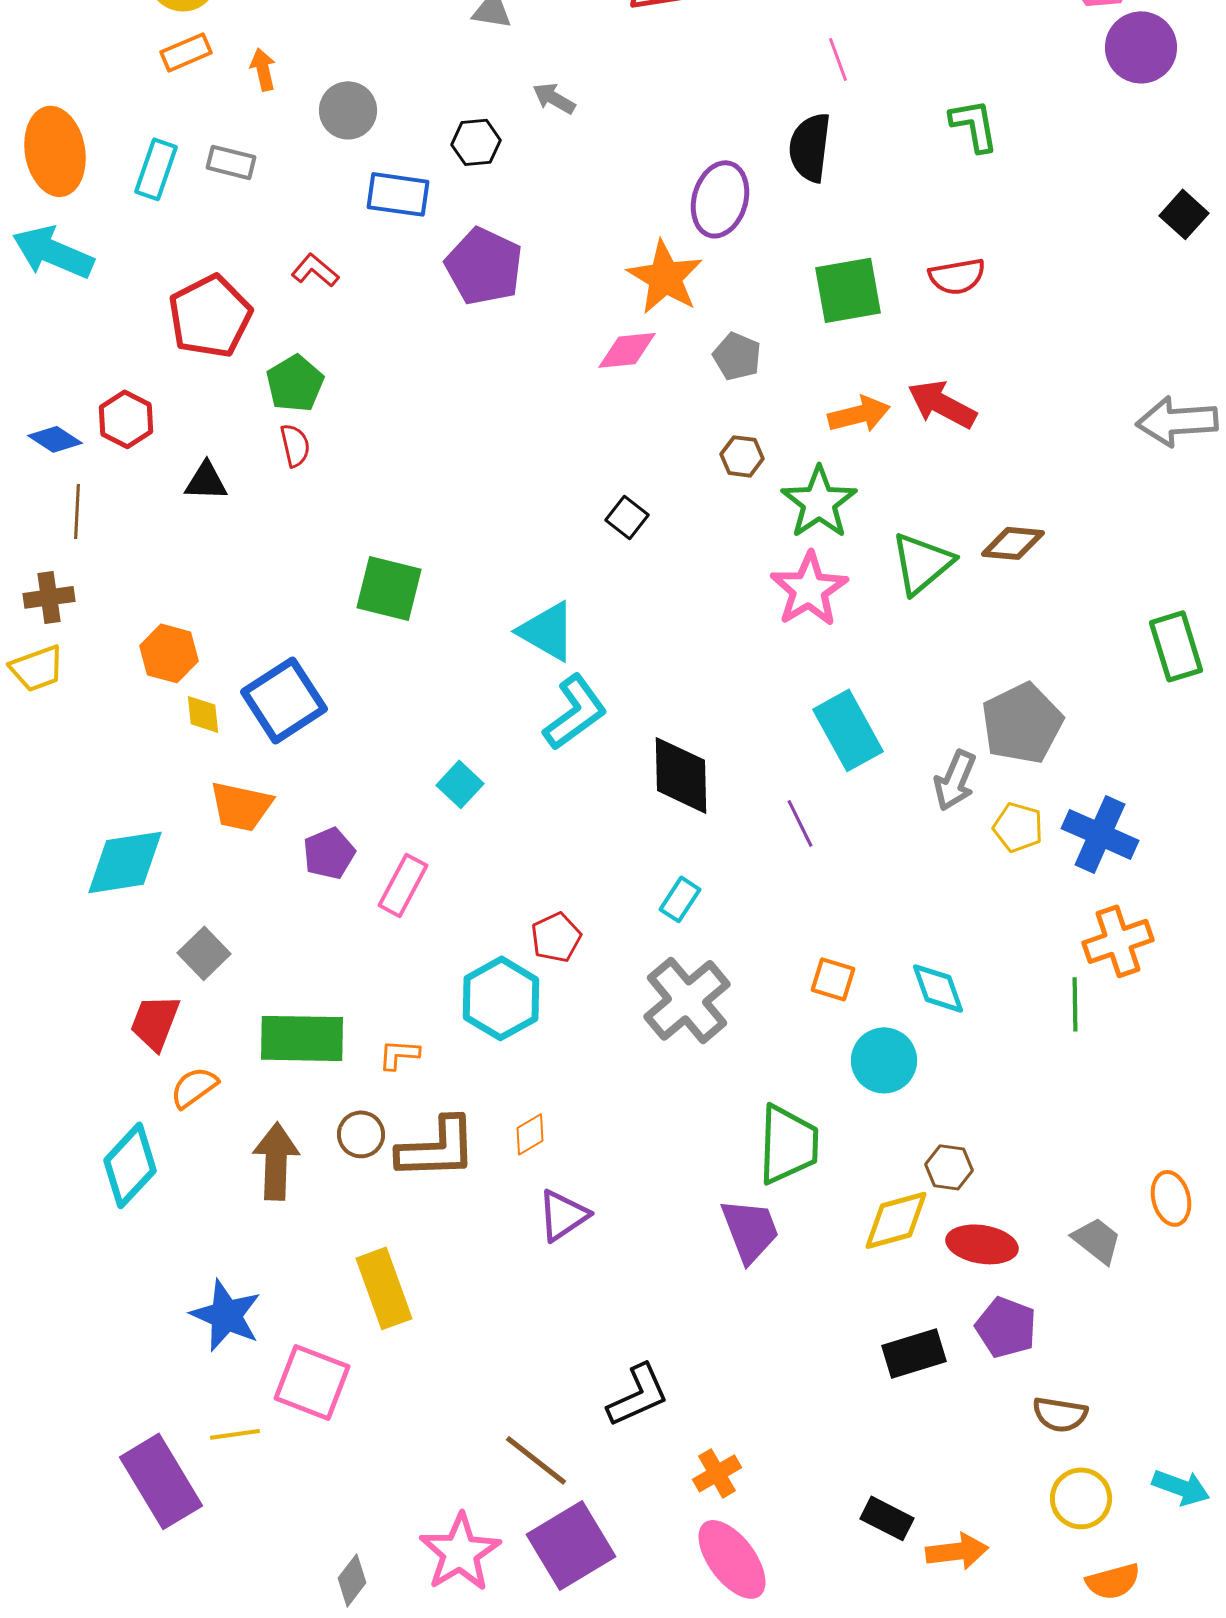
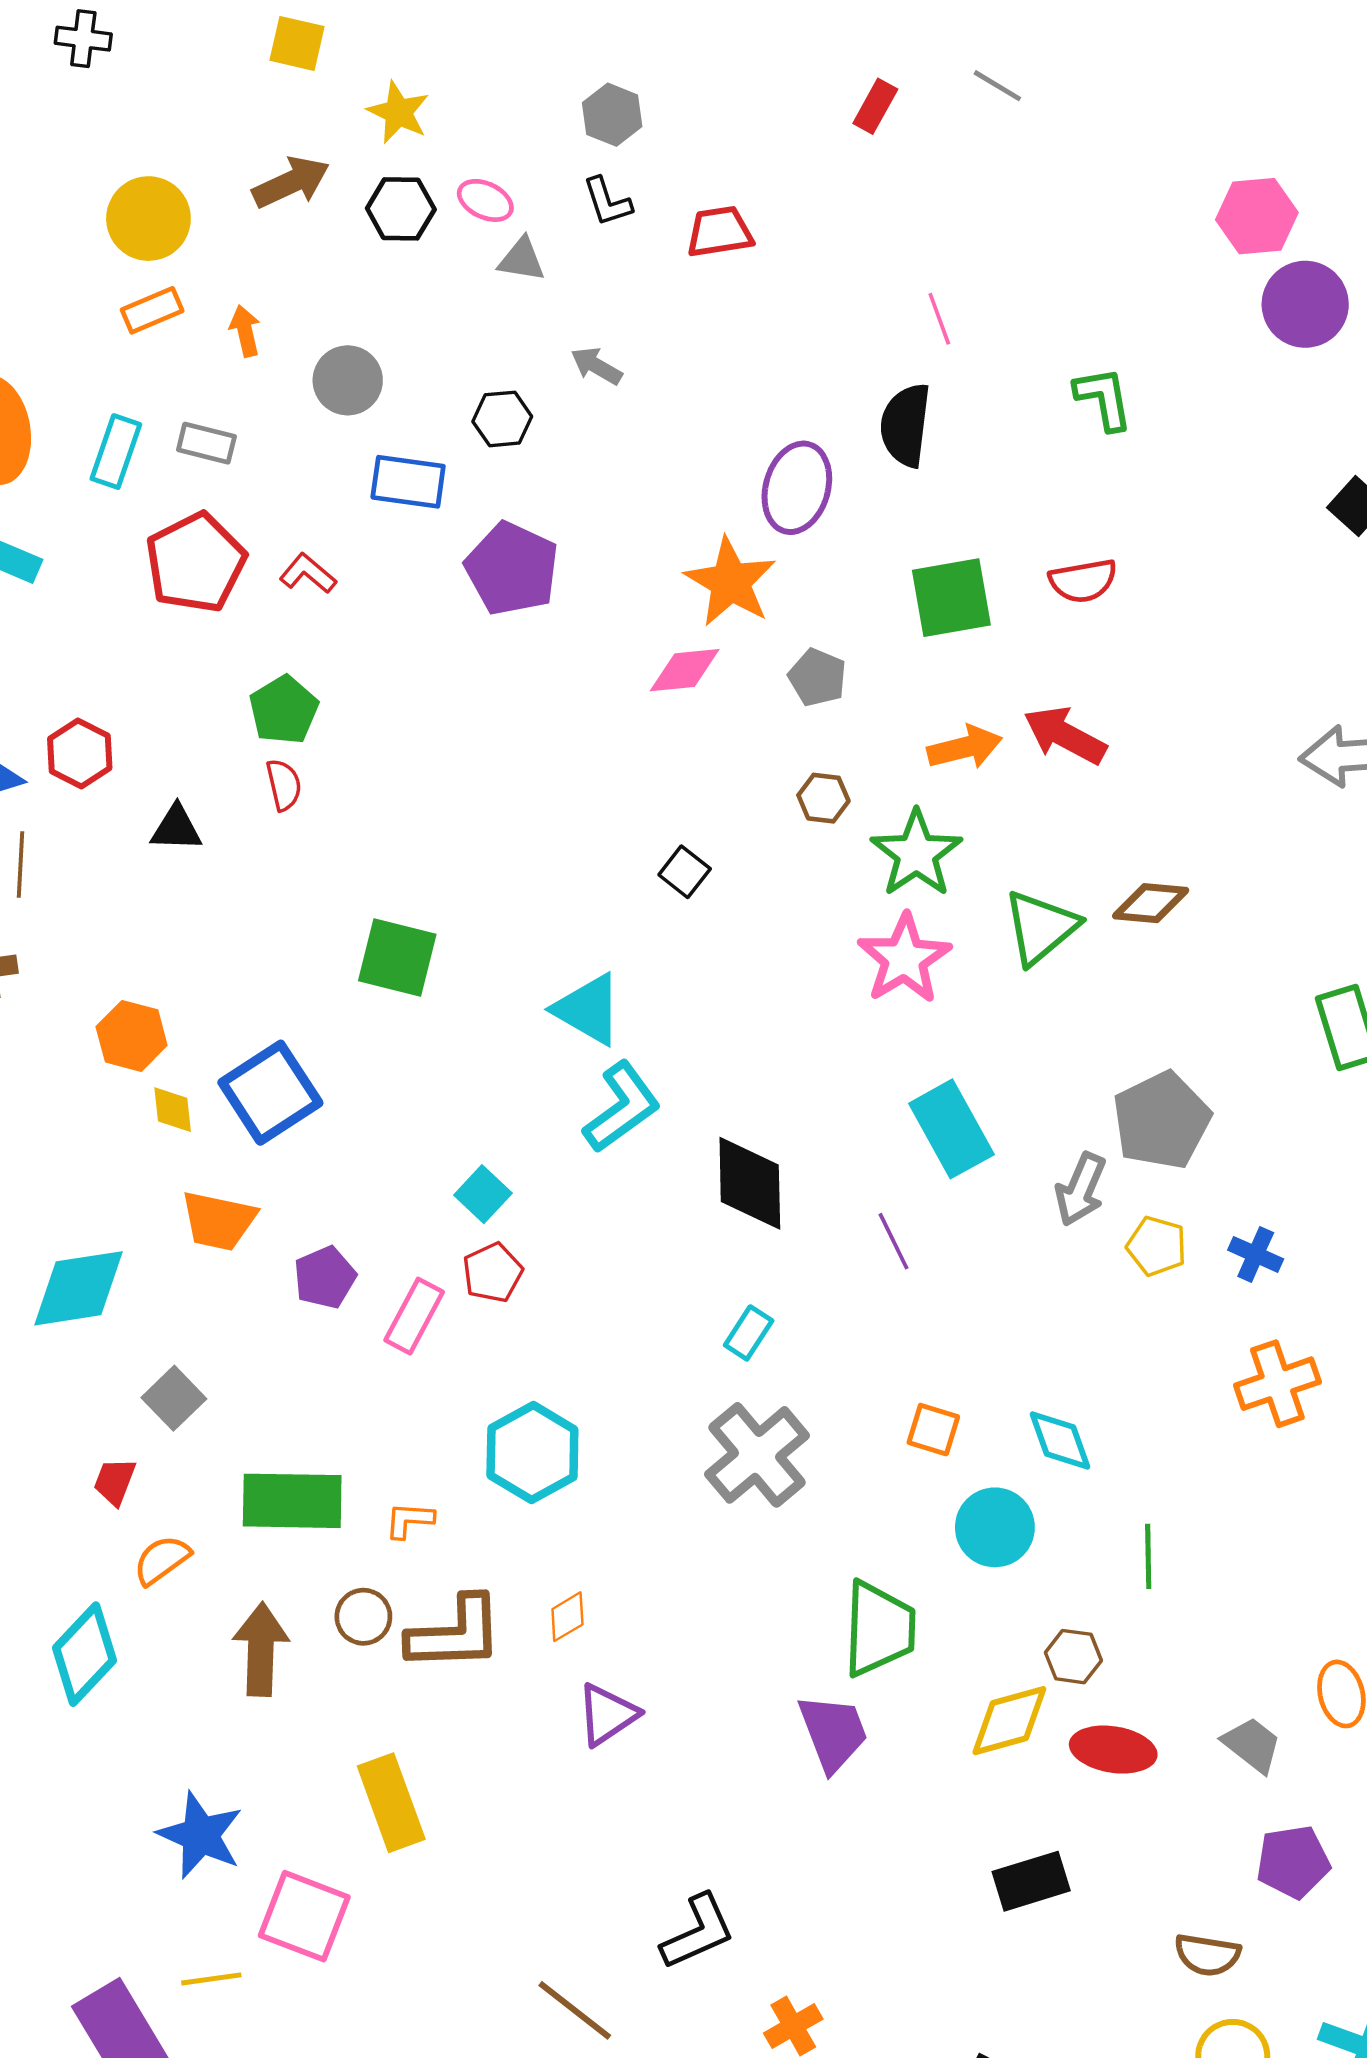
red pentagon: (210, 316) -> (196, 563), moved
blue cross: (1100, 834) -> (1256, 1254), size x0.6
red pentagon: (556, 937) -> (493, 1273), moved
green line: (1075, 1004) -> (1148, 1556), moved
red trapezoid: (155, 1022) -> (115, 1481), size x0.7
purple pentagon: (1006, 1327) -> (1293, 1862), moved, turned -30

